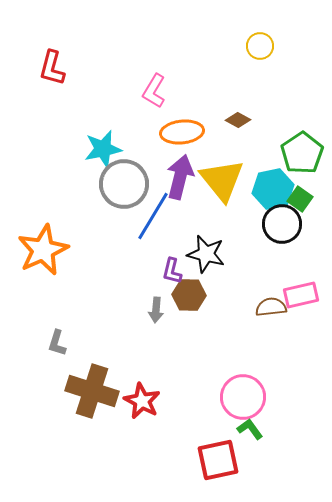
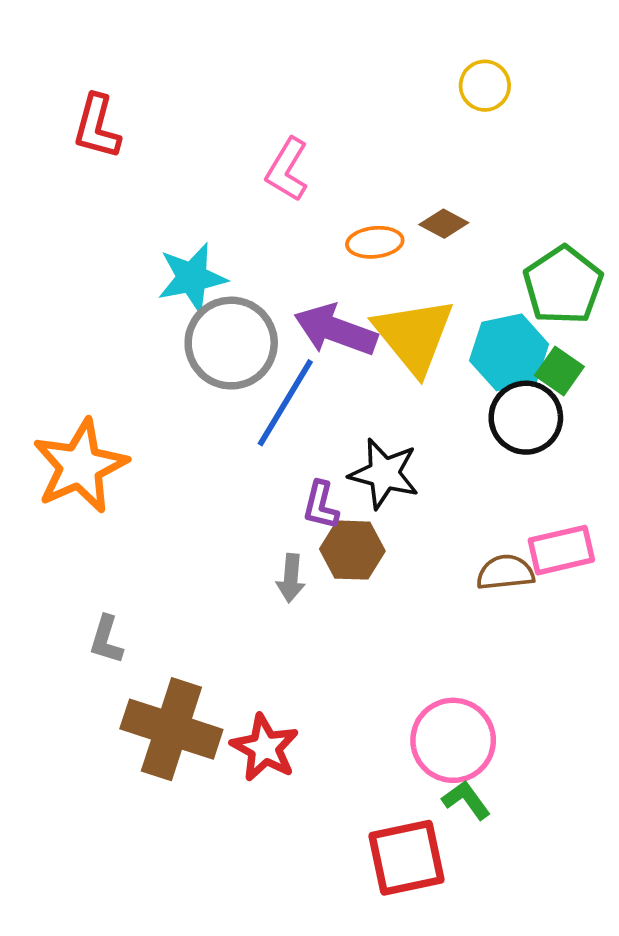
orange ellipse: (182, 132) -> (375, 242), moved, size x0.7
purple arrow: (180, 177) -> (336, 330), turned -84

